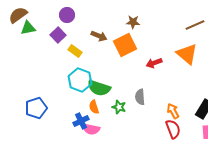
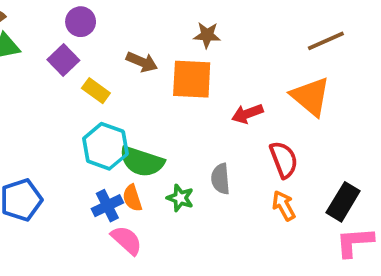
orange square: (125, 45) -> (192, 79), turned 30
blue cross: (81, 121) -> (107, 206), moved
pink semicircle: (91, 129) -> (127, 240), turned -150
red semicircle: (173, 129) -> (284, 160), moved

